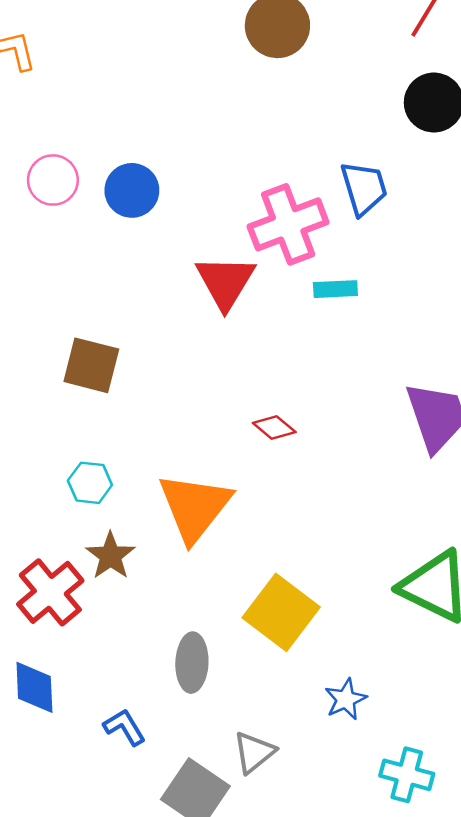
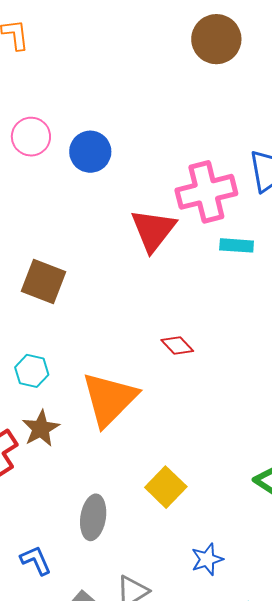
yellow square: (281, 612) -> (166, 487), size x0.7

